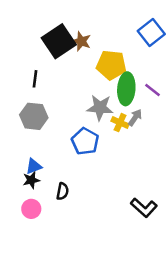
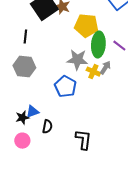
blue triangle: (34, 166) -> (32, 112), moved
black L-shape: (144, 208) -> (83, 140), moved, turned -125

